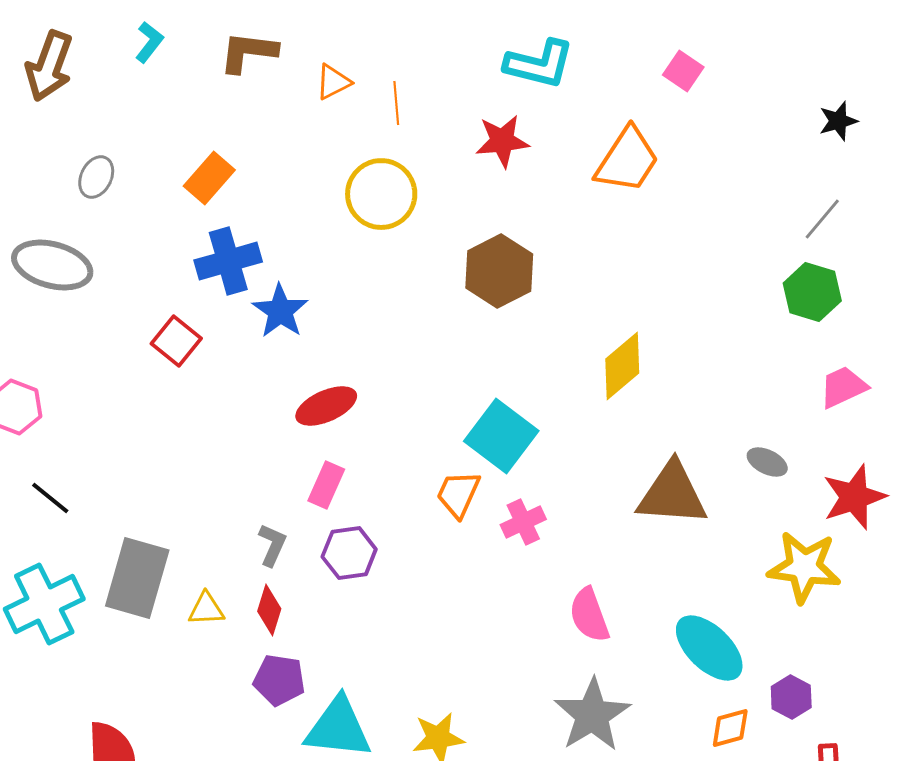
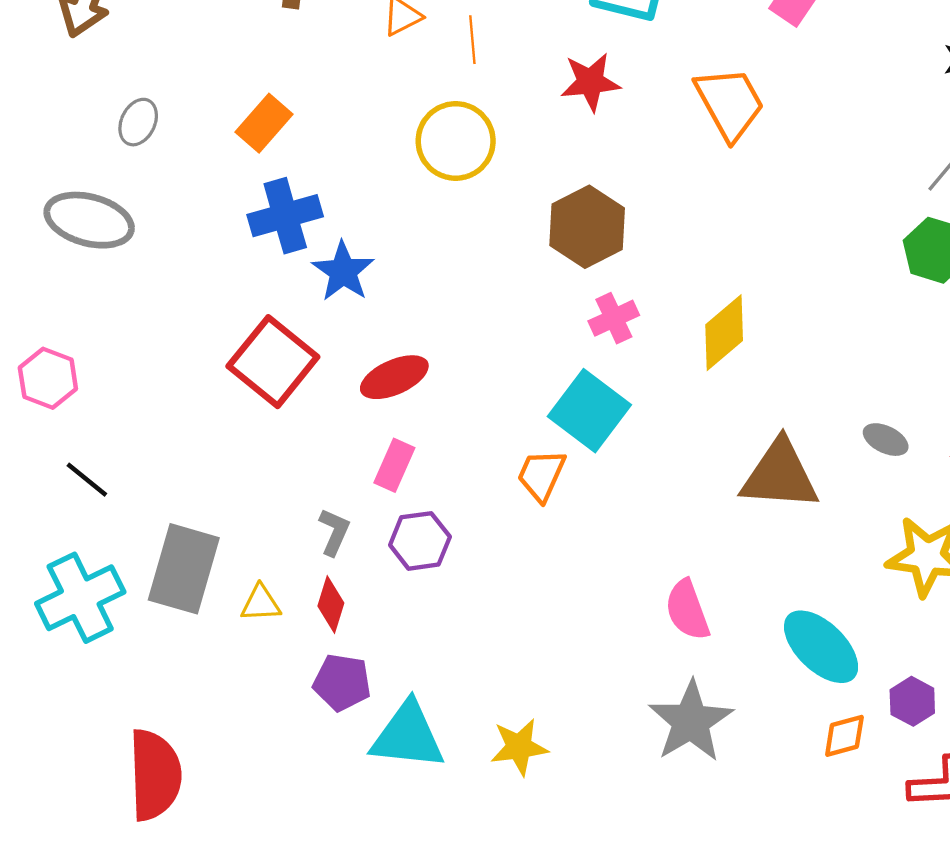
orange trapezoid: (627, 160) -> (730, 103), turned -62
red square: (176, 341) -> (273, 362), moved, size x1.6
pink cross: (523, 522) -> (614, 318), moved

